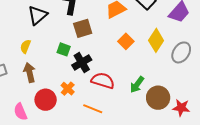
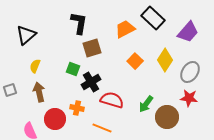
black triangle: (38, 15) -> (26, 35), moved
orange cross: (68, 89) -> (77, 108), turned -32
red star: (181, 108) -> (189, 98), moved

